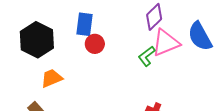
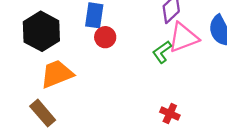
orange trapezoid: (52, 78) -> (57, 74), size x1.4

